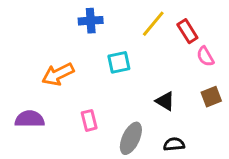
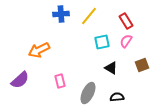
yellow line: (153, 24) -> (89, 16), moved
pink semicircle: (205, 56) -> (126, 41), moved, turned 64
cyan square: (119, 62) -> (102, 42), moved
purple semicircle: (30, 119) -> (20, 80), turned 138

